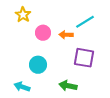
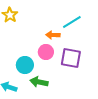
pink circle: (43, 33) -> (46, 52), moved
green arrow: (68, 86) -> (39, 82), moved

